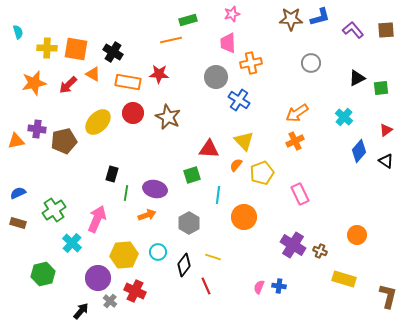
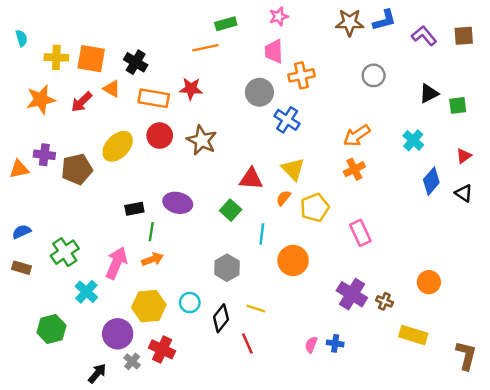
black rectangle: (112, 174) -> (134, 209), turned 63
green square: (192, 175) -> (231, 210), turned -30
purple ellipse: (155, 189) -> (178, 203), moved
orange arrow: (147, 215) -> (152, 259), moved

